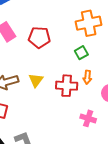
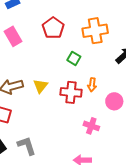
red pentagon: (39, 37) -> (53, 28), moved, turned 30
green square: (81, 53) -> (74, 58), moved, turned -32

